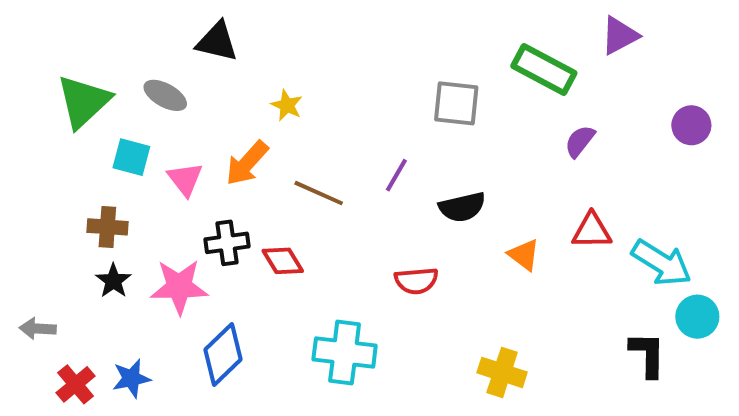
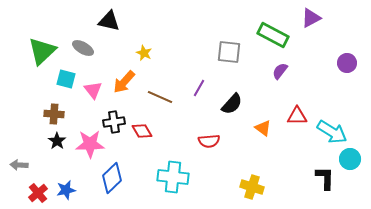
purple semicircle: (580, 141) -> (280, 71), moved
black semicircle: (462, 207) -> (232, 104), turned -35

